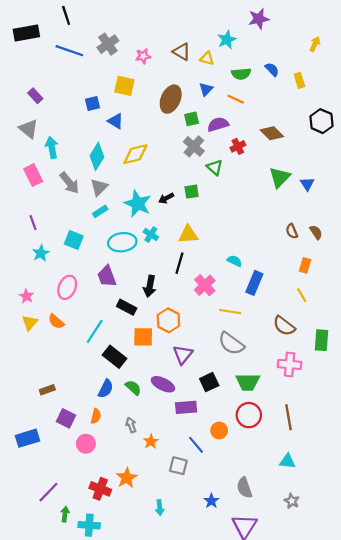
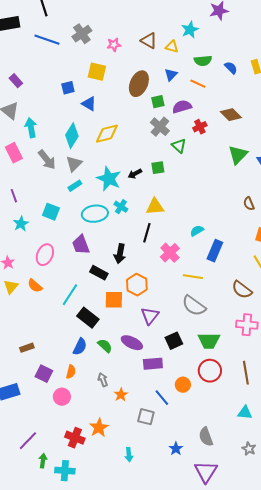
blue semicircle: (272, 69) -> (231, 68), moved
cyan semicircle: (235, 261) -> (197, 231), turned -56

